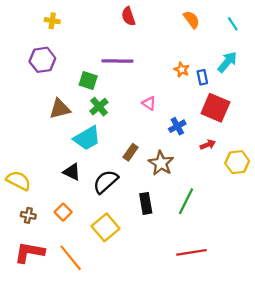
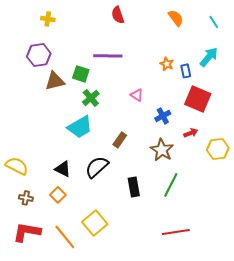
brown triangle: (60, 109) -> (55, 81), moved
brown star: (161, 163) -> (162, 150), moved
black triangle: (72, 172) -> (63, 169), moved
yellow square: (106, 227) -> (95, 223), moved

